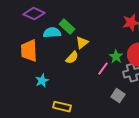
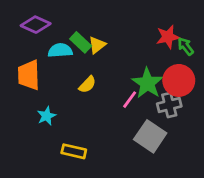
yellow triangle: (82, 43) -> (97, 45), moved
green star: (116, 57) -> (147, 83), size x1.6
gray square: (118, 96) -> (150, 136), size x1.6

